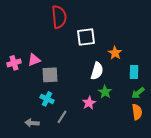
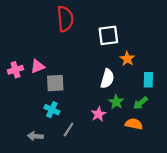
white square: (86, 37) -> (108, 35), moved
green arrow: (138, 93) -> (141, 103), moved
orange semicircle: (137, 112) -> (134, 124), moved, turned -70

